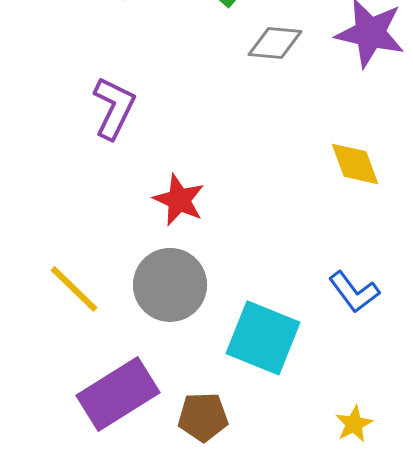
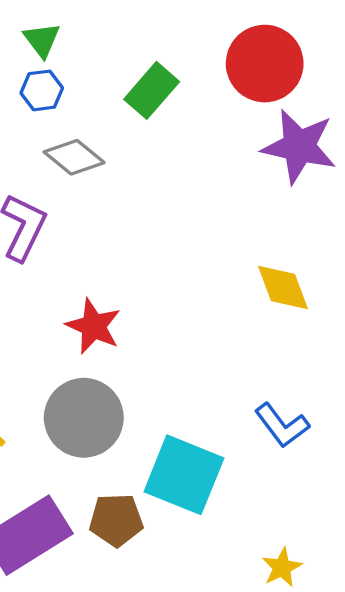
gray diamond: (275, 43) -> (74, 157), moved, turned 34
brown pentagon: (203, 417) -> (116, 520), moved

